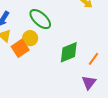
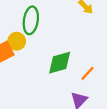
green ellipse: (40, 19) -> (31, 20), turned 50

